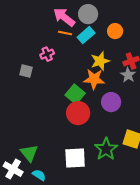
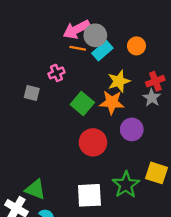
gray circle: (88, 14) -> (95, 35), moved
pink arrow: (64, 17) -> (76, 29), turned -65
green square: (75, 94) -> (82, 104), moved
green triangle: (29, 153) -> (35, 189), turned -30

